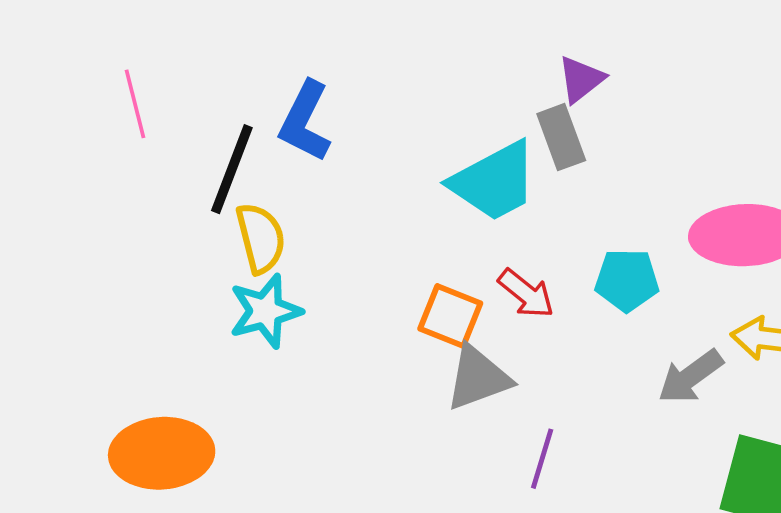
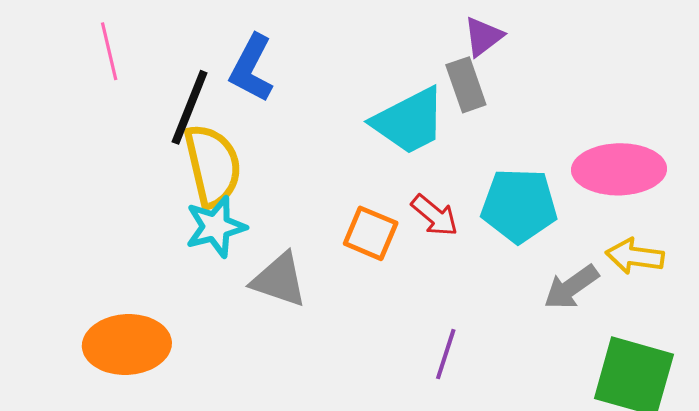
yellow semicircle: (261, 238) -> (213, 166), size x1.4
cyan pentagon: (627, 280) -> (519, 206), size x1.4
gray triangle: (478, 378) -> (279, 280), moved, turned 38

